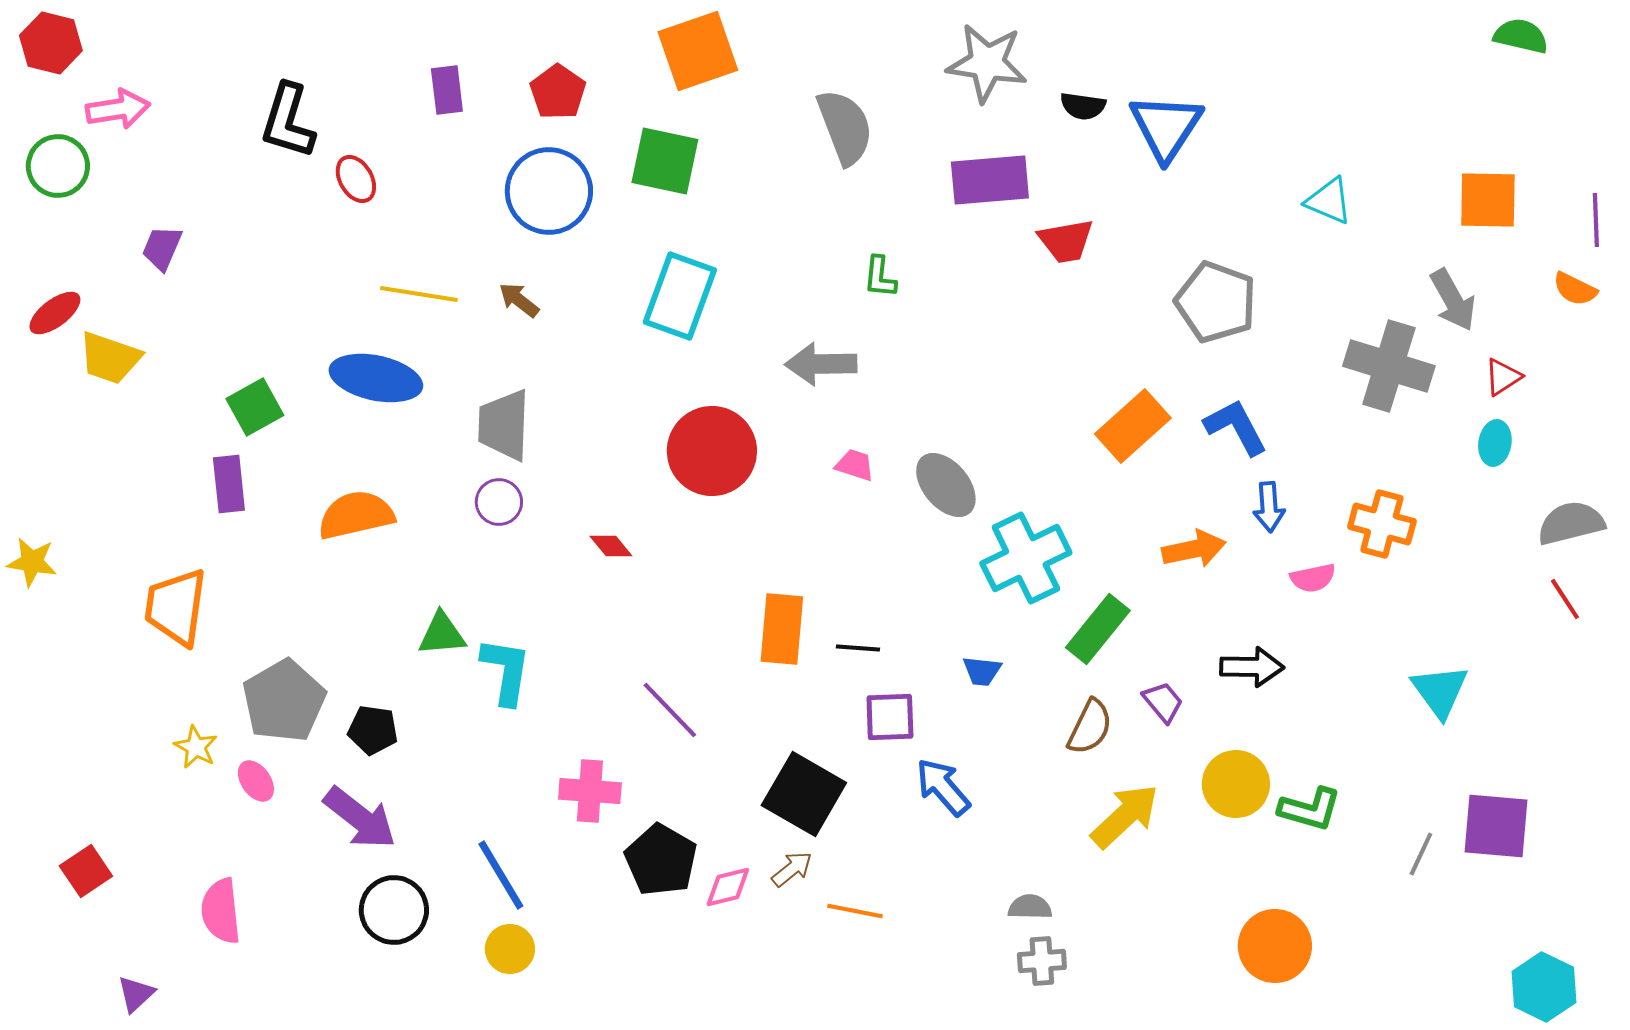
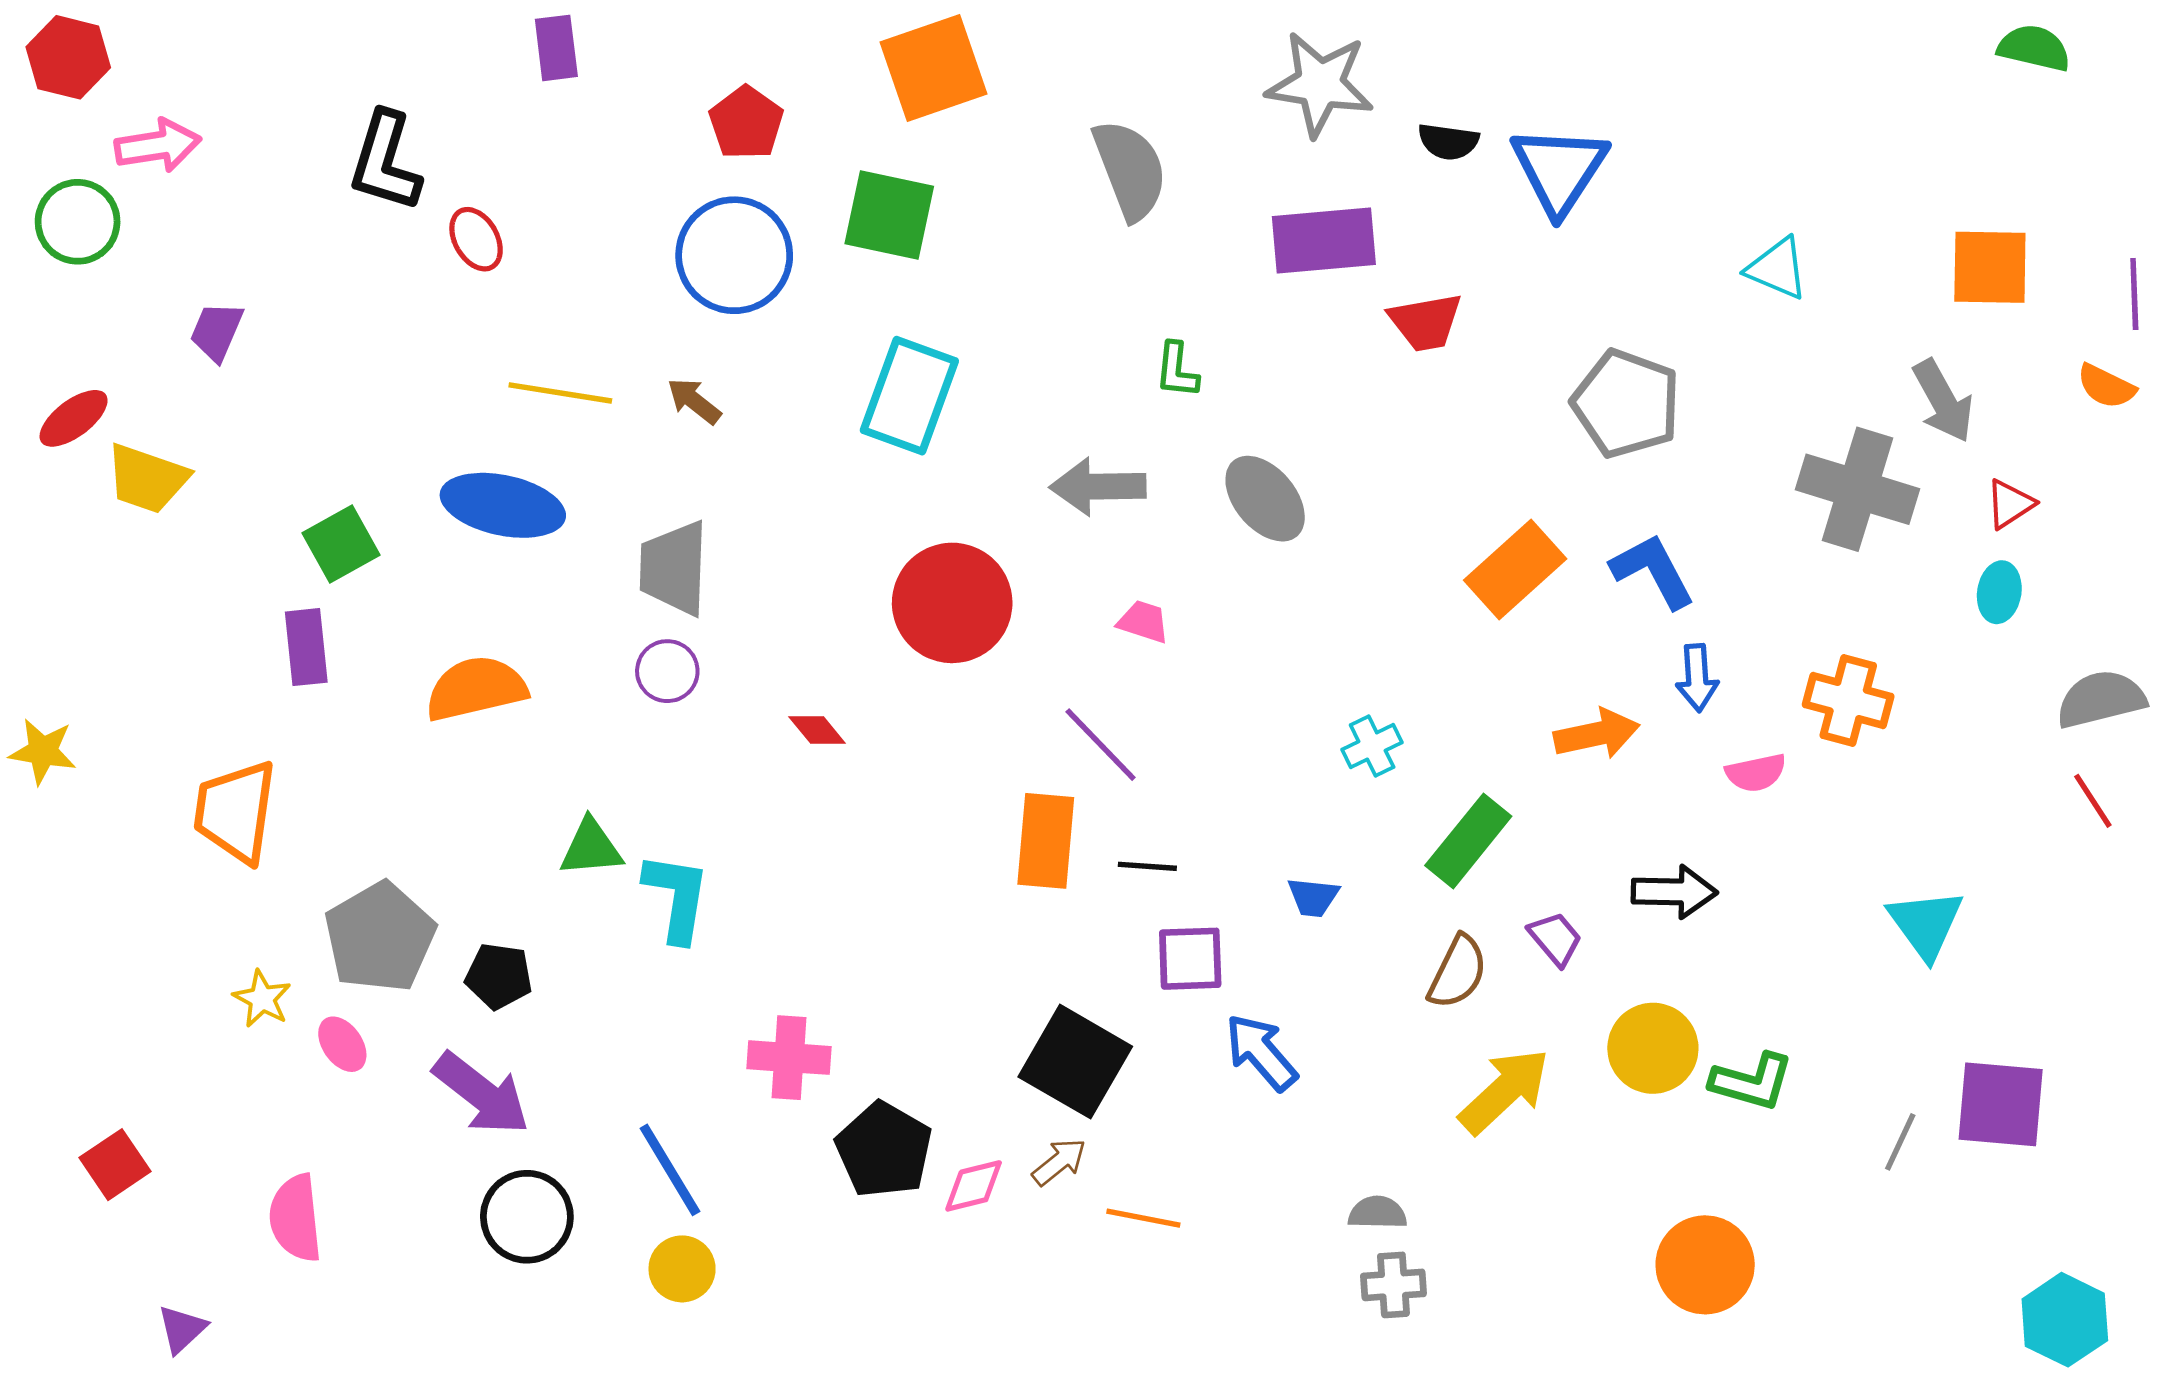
purple rectangle: (447, 90) -> (556, 48), moved
gray ellipse: (946, 485) -> (1265, 499), moved
cyan cross: (1026, 558) -> (1372, 746), size x0.5
purple line: (670, 710) -> (1101, 745), moved

